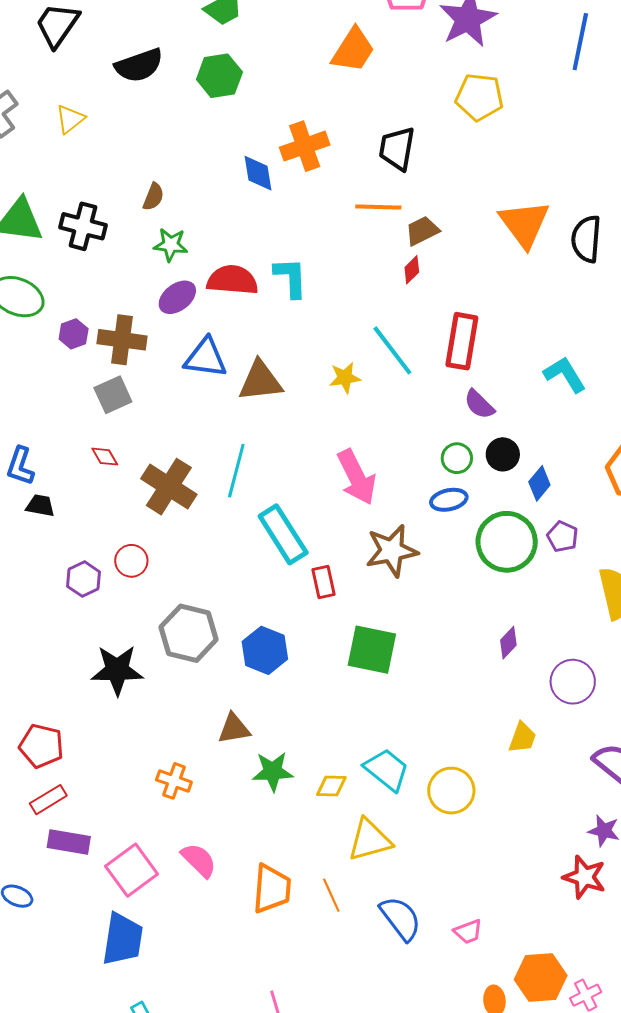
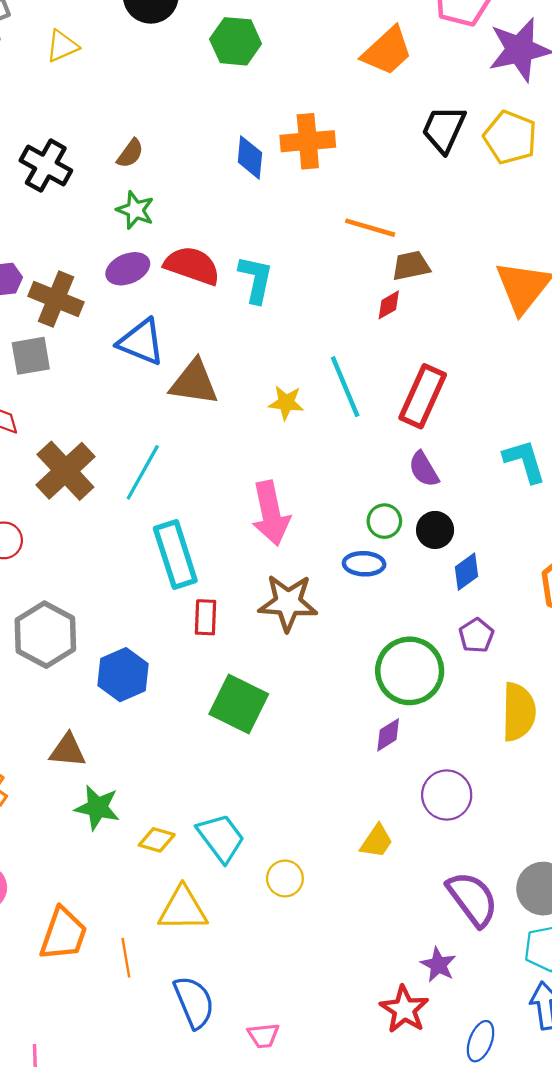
black trapezoid: (397, 149) -> (444, 129), moved
green circle: (507, 542) -> (410, 671), moved
yellow circle: (451, 791) -> (285, 878), size x0.7

